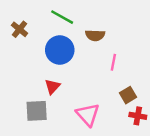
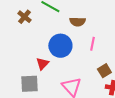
brown cross: (20, 29) -> (24, 17), moved
blue circle: (60, 50) -> (60, 46), moved

